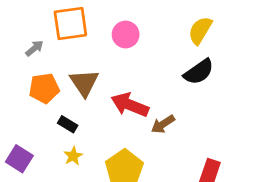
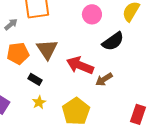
pink circle: (126, 35) -> (92, 14), moved
black semicircle: (199, 72) -> (113, 41), moved

